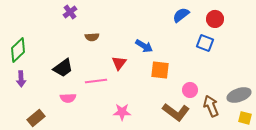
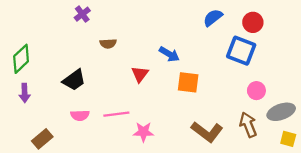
blue square: (205, 43) -> (241, 51), size x1.4
pink line: (96, 81) -> (116, 114), moved
pink circle: (190, 90) -> (256, 91), moved

